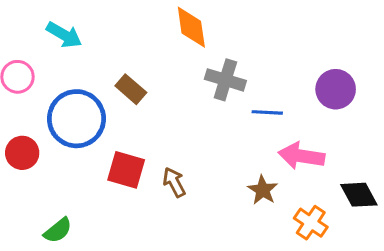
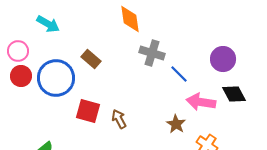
blue line: (267, 112) -> (179, 74), turned 42
red circle: (22, 153) -> (21, 76), moved
black diamond: (359, 195) -> (234, 94), moved

